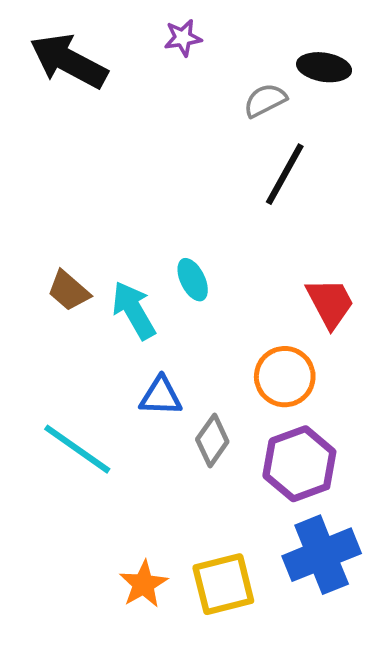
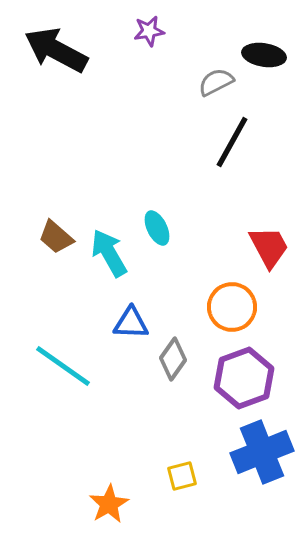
orange star: (144, 584) -> (109, 504), moved
yellow square: (223, 584) -> (182, 476), size x0.6

